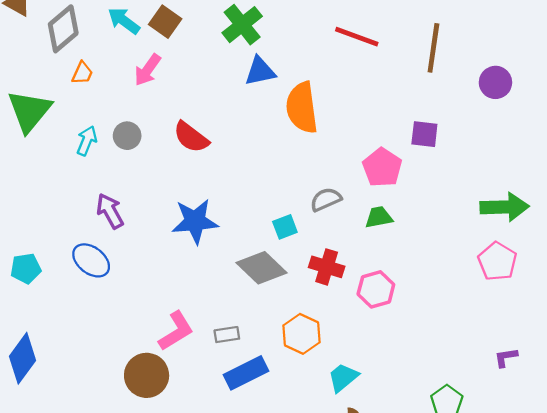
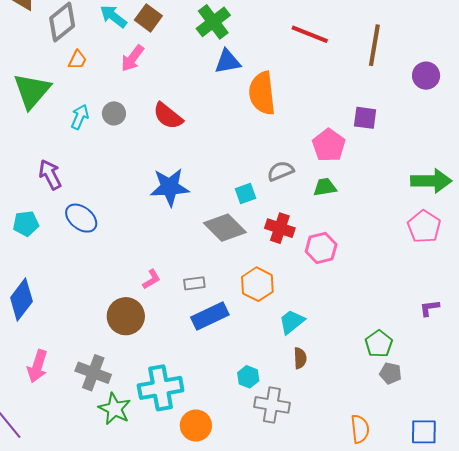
purple arrow: (110, 211) -> (50, 175), moved
pink L-shape: (176, 331) -> (151, 279), size x0.6

